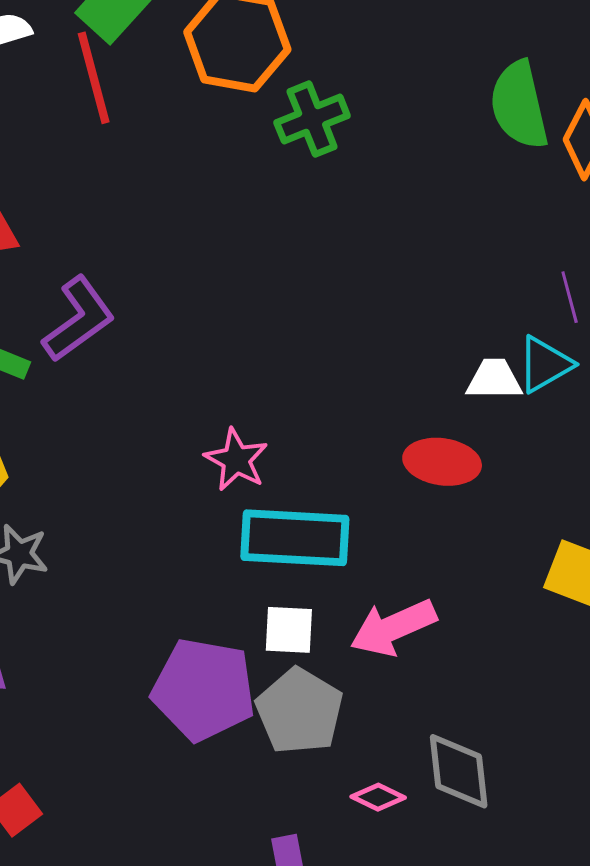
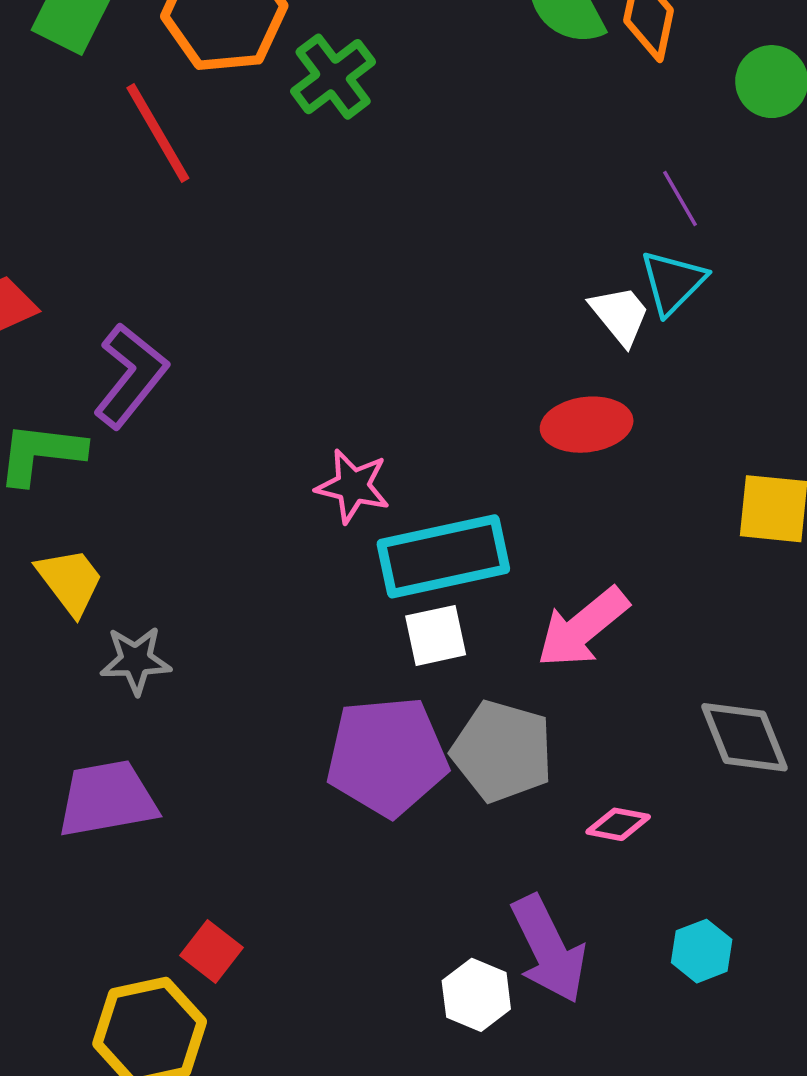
red line: (94, 78) -> (158, 133), moved
white trapezoid: (494, 379) -> (620, 315), turned 66
white square: (289, 630) -> (436, 635), moved
gray diamond: (459, 771) -> (744, 737), moved

